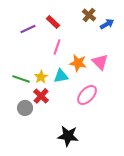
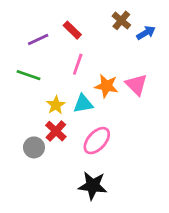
green line: (21, 79) -> (29, 75), moved
pink ellipse: (87, 95) -> (97, 141), moved

